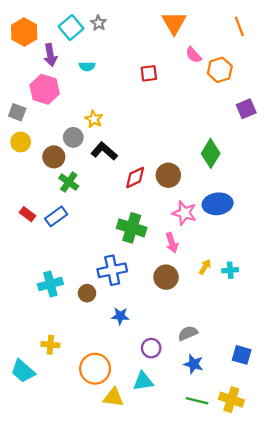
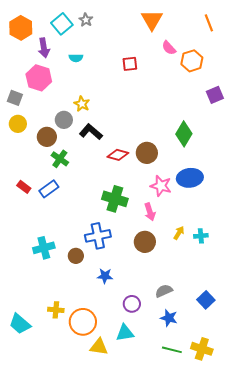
red diamond: (135, 177) -> (118, 155), turned 40
yellow cross: (50, 345) -> (56, 310), moved
blue square: (242, 355) -> (206, 300), moved, turned 30

